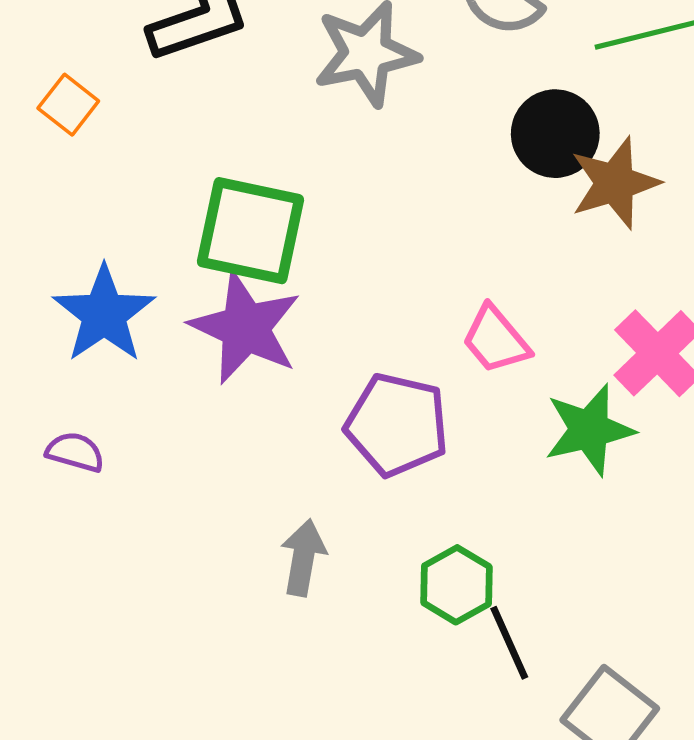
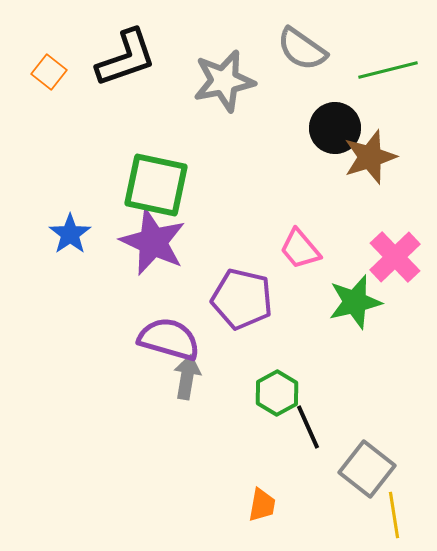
orange square: (68, 105) -> (49, 72), moved
blue star: (104, 314) -> (70, 234), size x0.7
purple semicircle: (75, 452) -> (169, 339), moved, size x1.8

